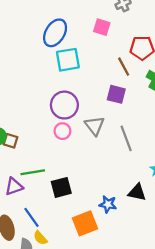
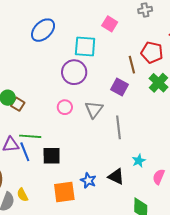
pink square: (102, 27) -> (110, 24), moved
blue ellipse: (55, 33) -> (43, 30), moved
purple circle: (64, 105) -> (74, 72), moved
blue line: (32, 217) -> (25, 152), moved

